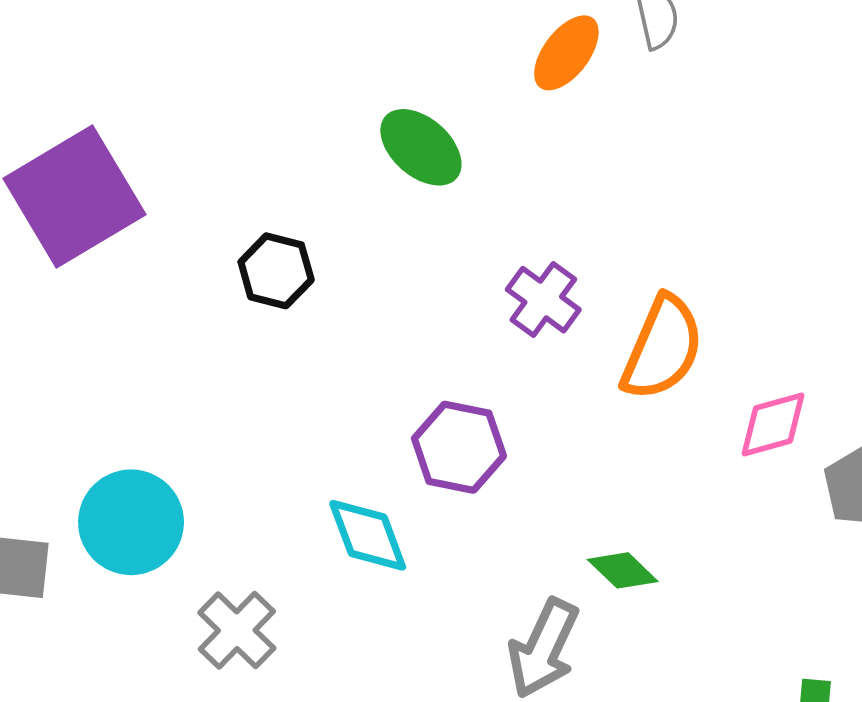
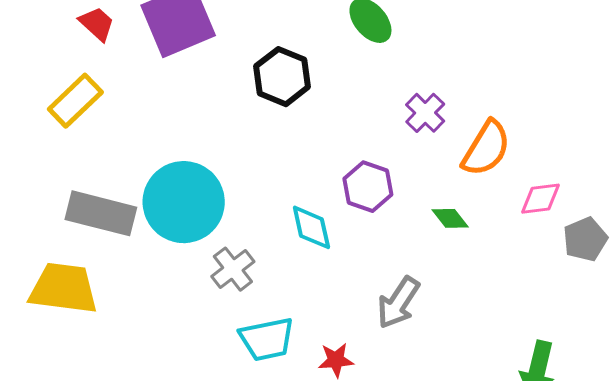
black hexagon: (276, 271) -> (282, 77), size x1.4
cyan circle: (131, 522) -> (184, 202), size x1.4
green diamond: (623, 570) -> (450, 218), moved

